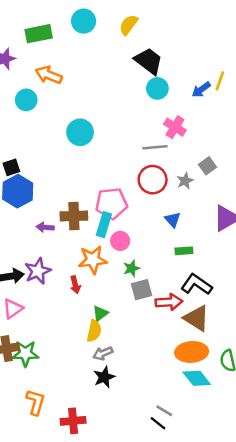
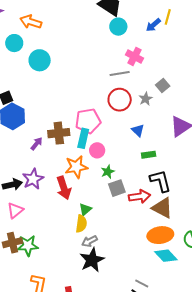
cyan circle: (80, 132) -> (40, 60), moved
purple arrow: (45, 227) -> (36, 144), turned 128
red arrow: (75, 285) -> (64, 188), size x1.6
black L-shape: (196, 285) -> (160, 181), turned 45
black star: (104, 377) -> (92, 260), size x1.4

